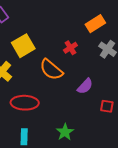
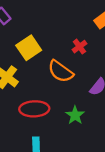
green star: (65, 132) -> (75, 115), moved

